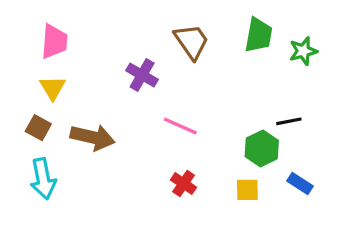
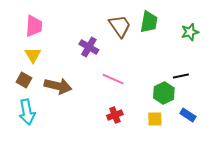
green trapezoid: (259, 35) -> (149, 22), moved
red cross: (184, 184) -> (115, 115), turned 35

